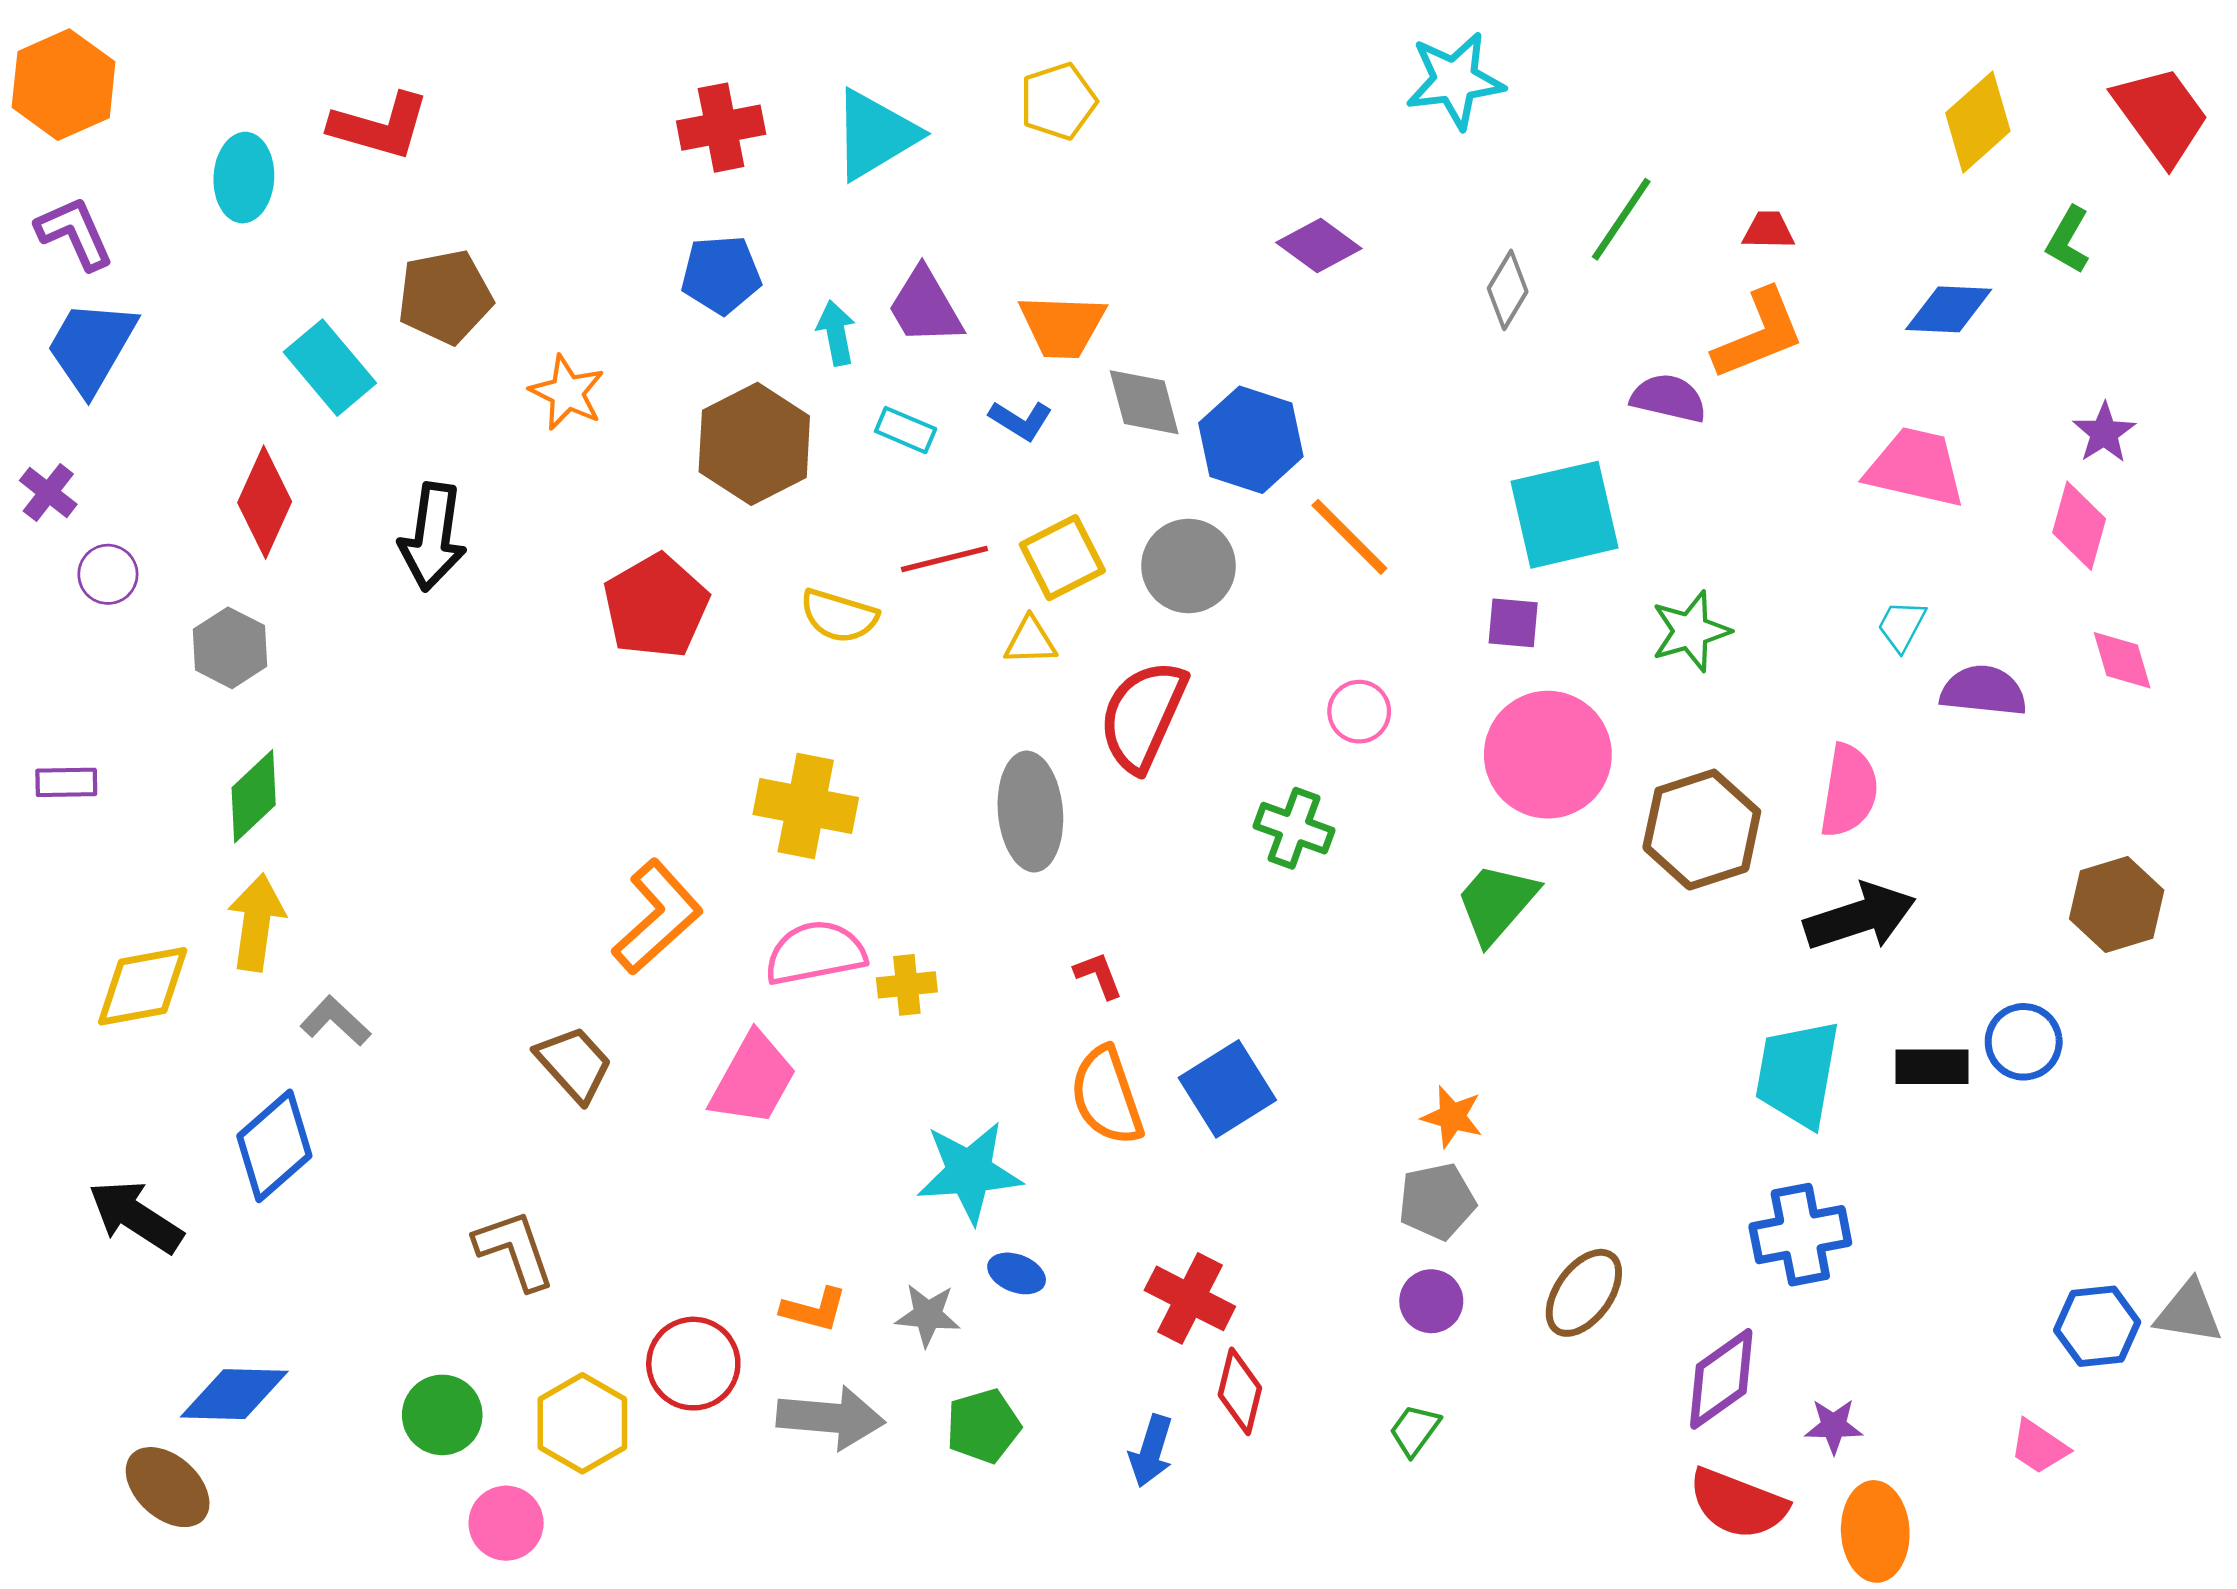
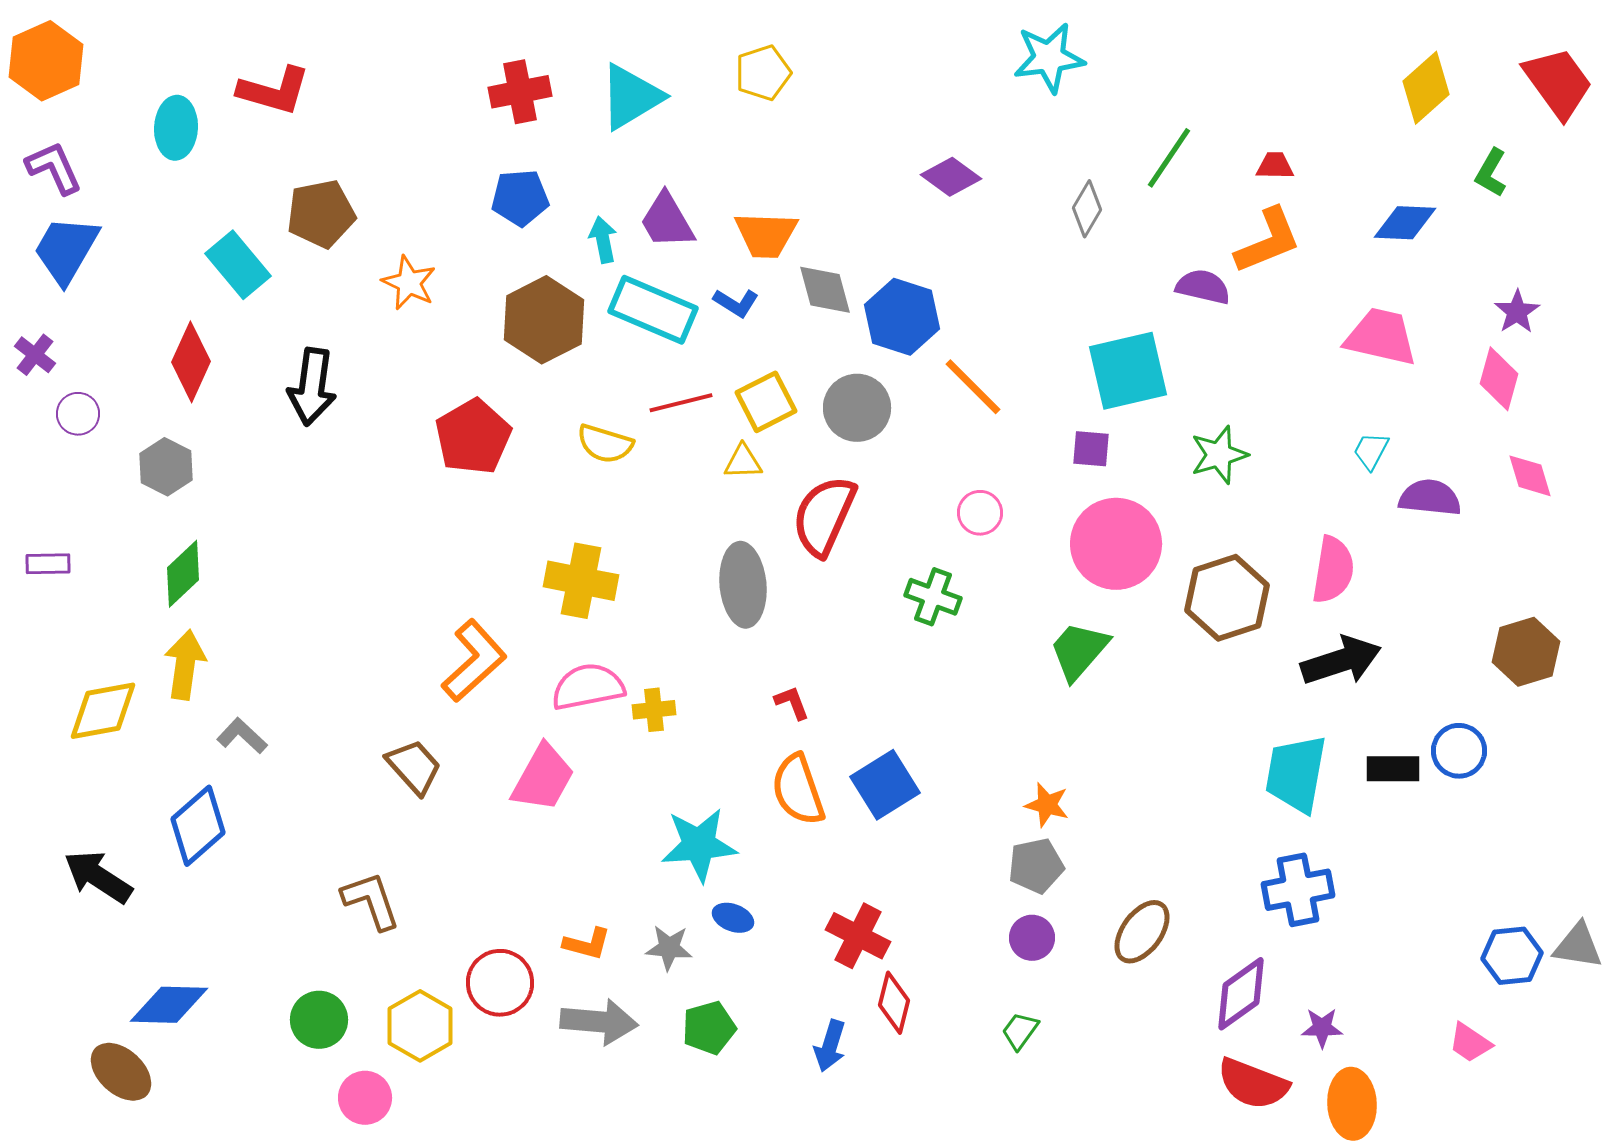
cyan rectangle: (906, 430) -> (653, 310), size x2.0

